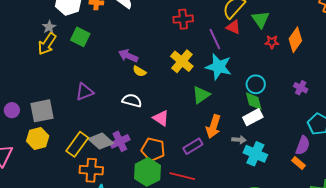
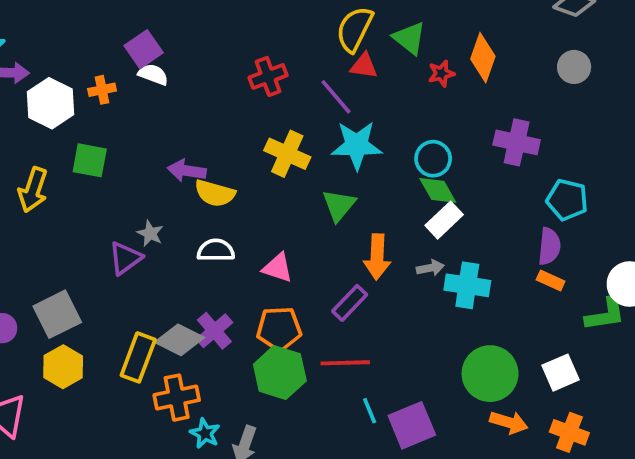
gray star: (49, 27) -> (150, 233), moved
yellow semicircle: (139, 71) -> (215, 193), size x1.5
purple cross: (301, 88) -> (517, 142), size x1.6

